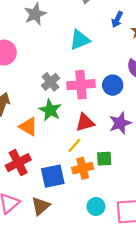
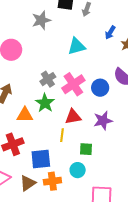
pink cross: (81, 85) -> (73, 84), turned -35
orange triangle: (28, 127) -> (25, 115), turned -36
yellow line: (74, 145) -> (62, 135), turned -40
orange cross: (83, 168) -> (52, 181), moved
cyan circle: (96, 207) -> (78, 170), moved

